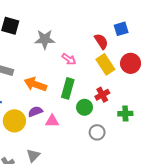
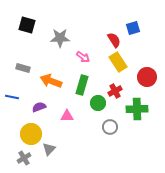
red circle: (131, 63) -> (147, 77), moved
purple semicircle: (35, 111) -> (39, 107), moved
green cross: (125, 114) -> (137, 109), size x1.5
yellow circle: (14, 121) -> (31, 134), moved

